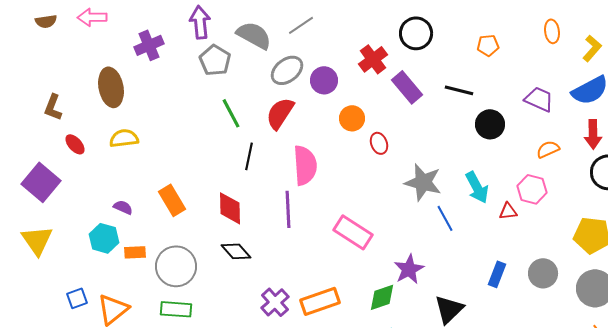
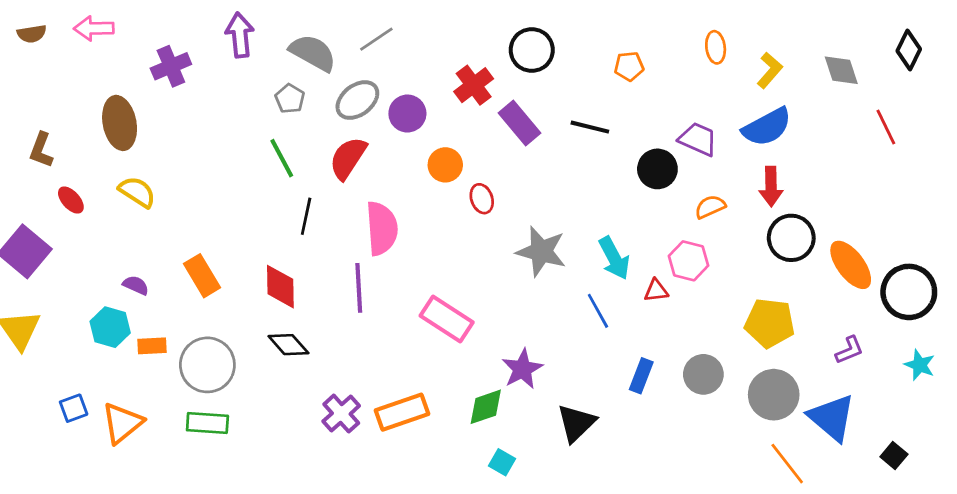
gray pentagon: (215, 60) -> (290, 99), moved, size x0.7
black circle: (490, 124) -> (657, 169), moved
yellow semicircle: (124, 138) -> (137, 192), turned 40
blue line: (445, 218) -> (598, 311), moved

